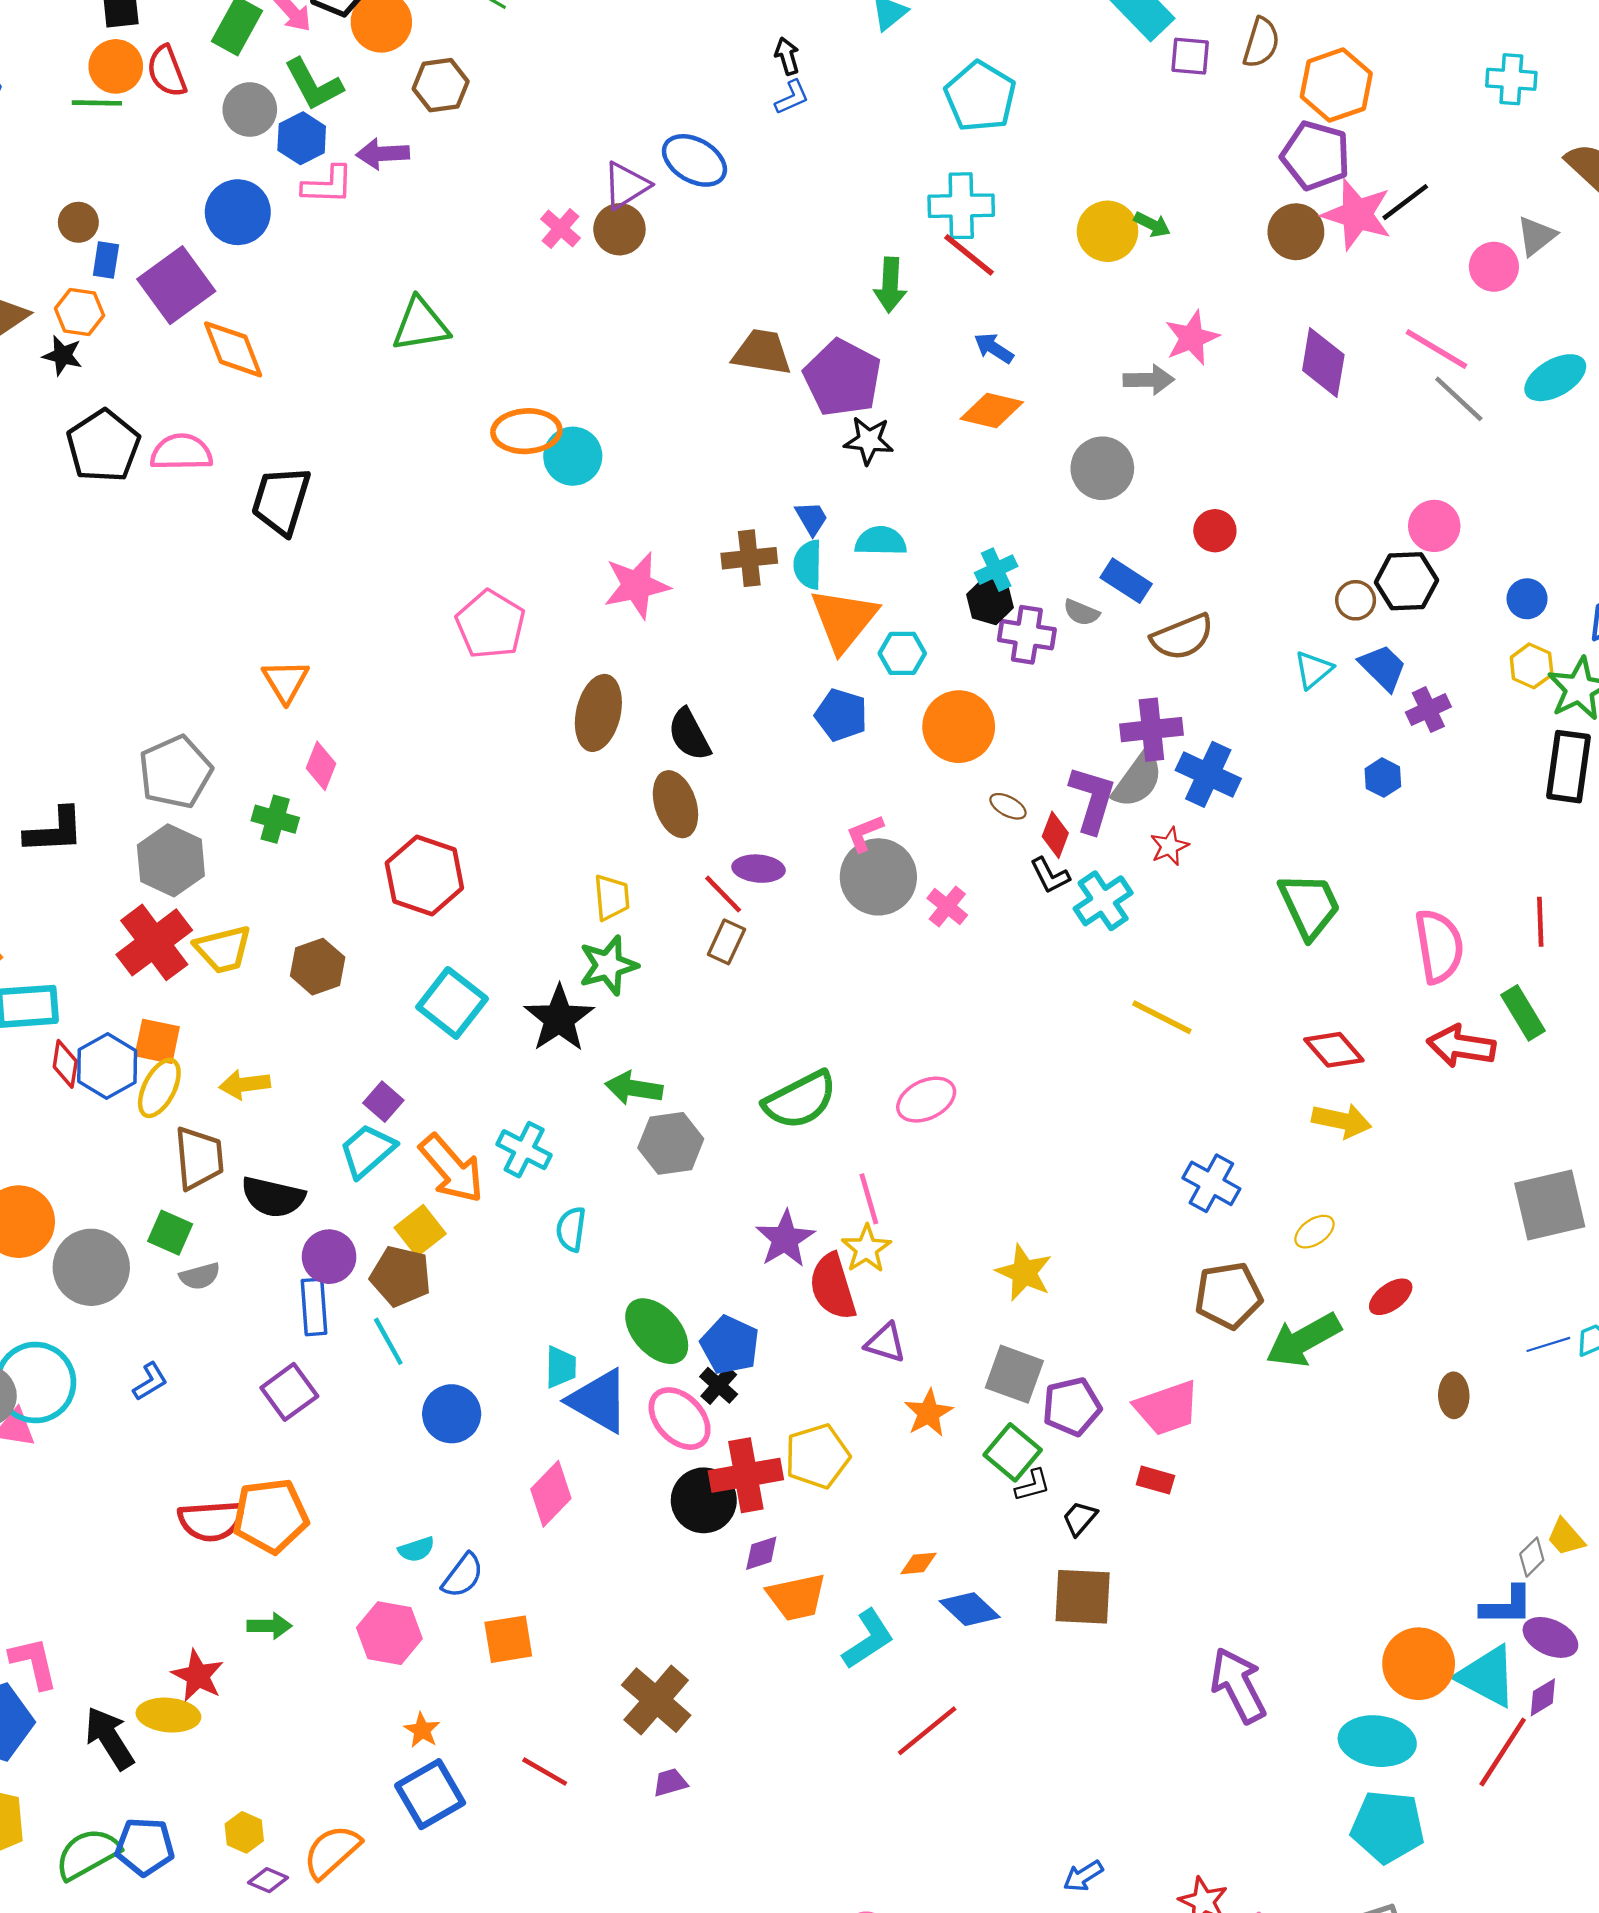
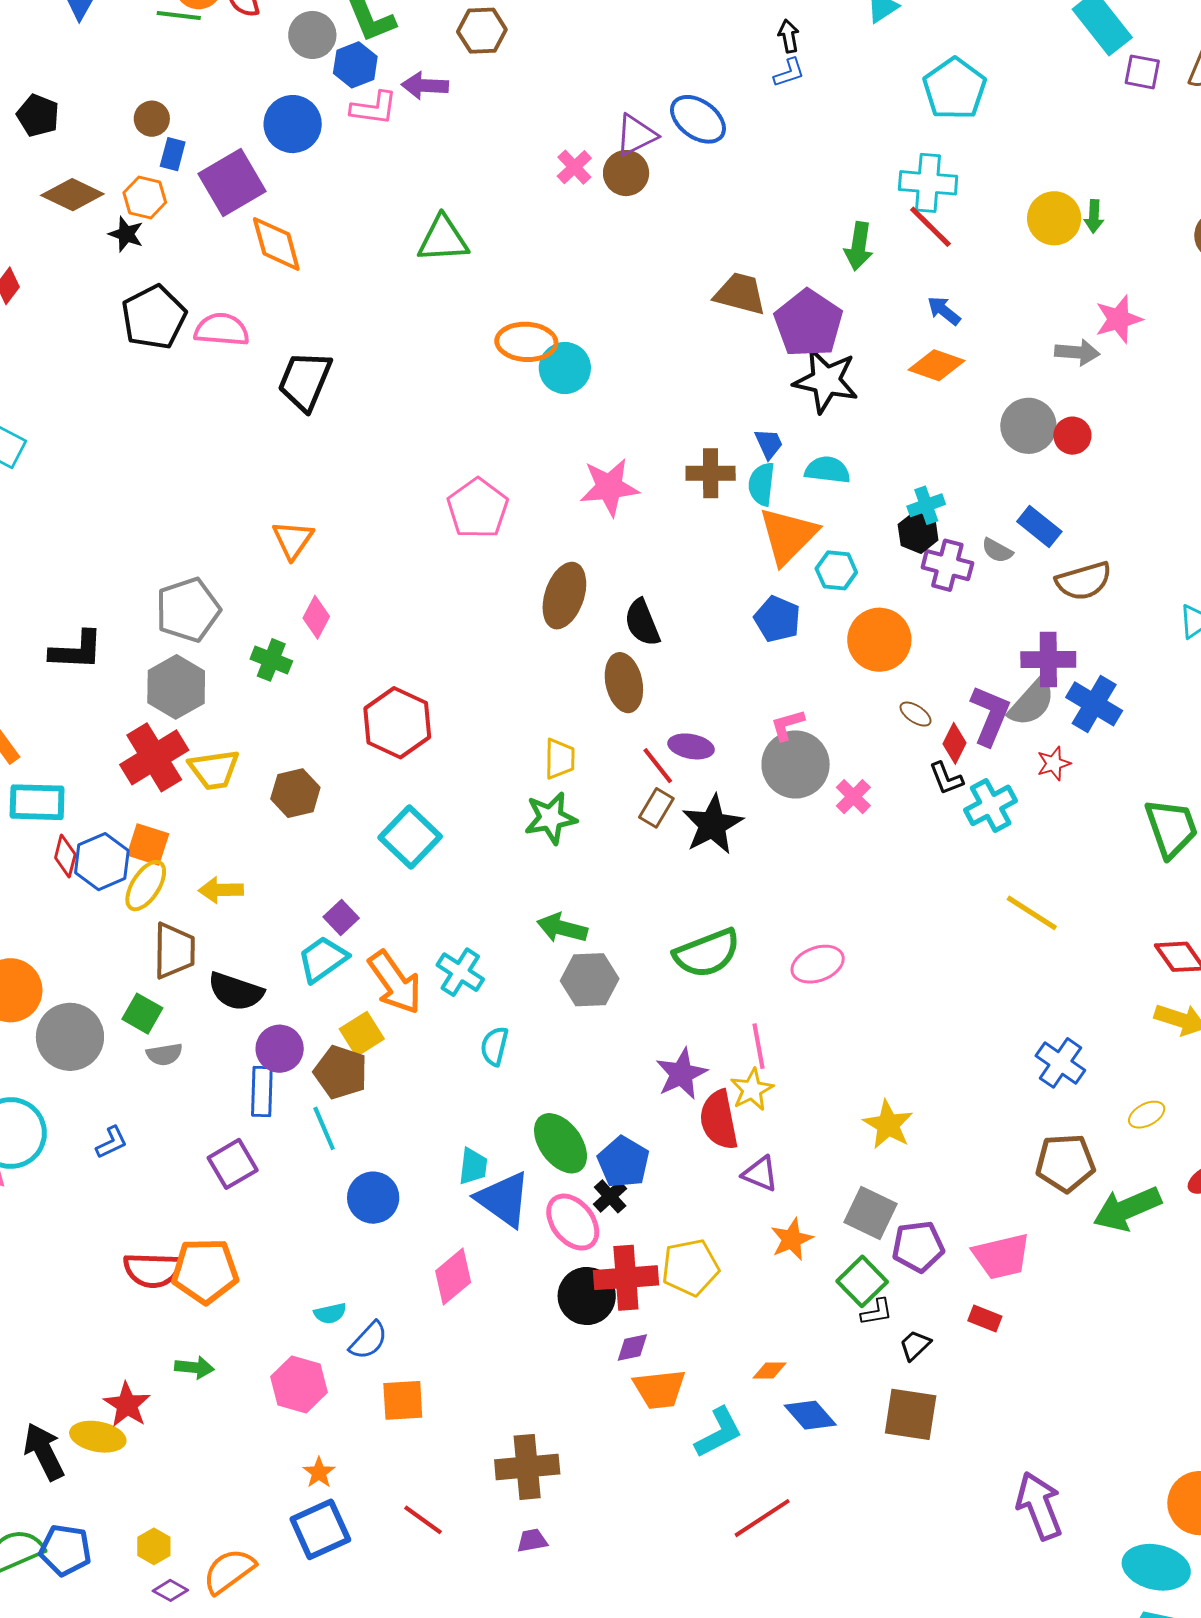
green arrow: (1152, 224) -> (1094, 216), turned 60
black star: (869, 441) -> (826, 381), size x1.5
red circle: (1215, 531) -> (1072, 436), moved
black star: (559, 1019) -> (712, 825), moved
brown cross: (656, 1700) -> (527, 1467), turned 38

